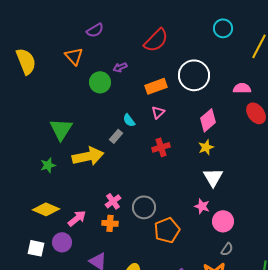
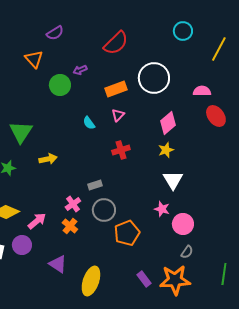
gray rectangle: (116, 136) -> (95, 185), moved, turned 32
yellow arrow: (88, 156) -> (48, 159), size x0.6
orange cross: (110, 223) -> (70, 226), turned 35

